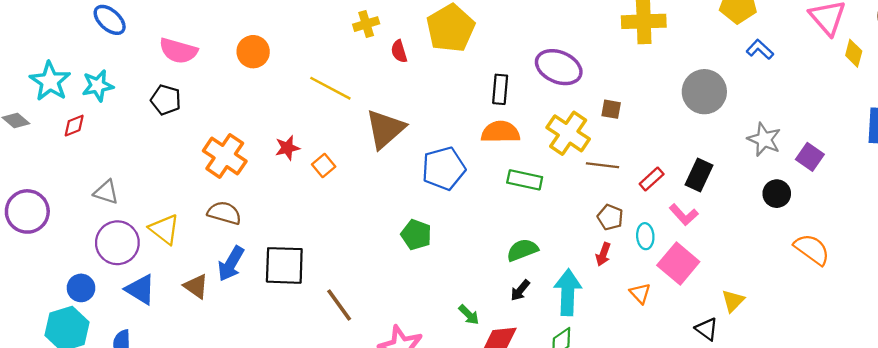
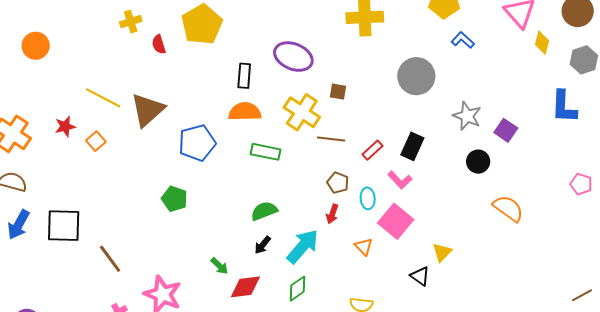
yellow line: (330, 88) -> (103, 98), moved
cyan arrow: (568, 292) -> (303, 246), turned 39

